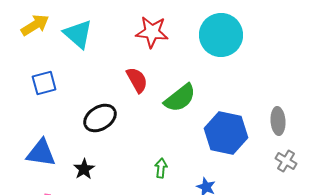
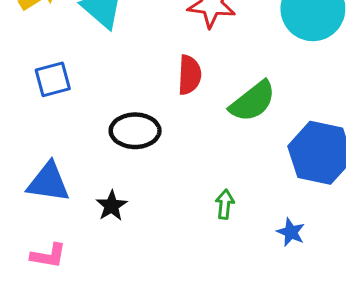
red semicircle: (137, 80) -> (189, 75), turned 32
black ellipse: (100, 118) -> (135, 131), turned 32

